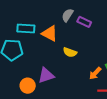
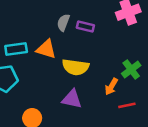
yellow semicircle: (70, 52) -> (75, 67), size x1.5
purple triangle: (46, 75) -> (72, 99), moved, turned 42

